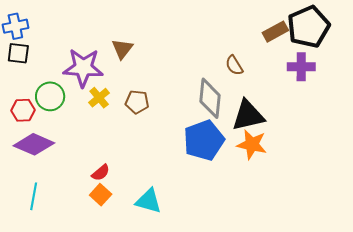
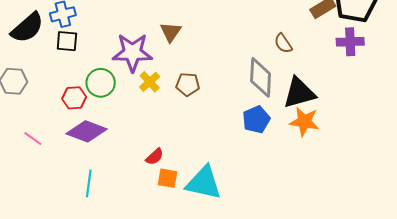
blue pentagon: (204, 140) -> (256, 120), size x0.7
orange square: (101, 195) -> (168, 178), moved, turned -30
cyan triangle: (149, 201) -> (204, 183), size x1.4

